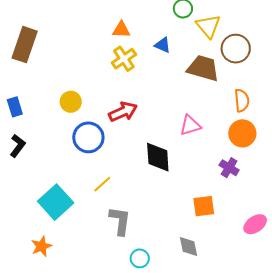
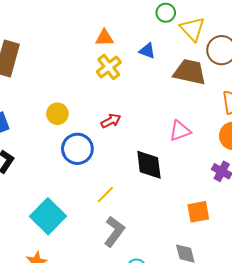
red arrow: (123, 112) -> (111, 121), size x0.7
yellow line: (102, 184) -> (105, 195), moved
gray L-shape: (120, 221) -> (114, 232), turned 32

